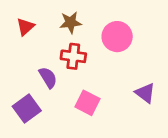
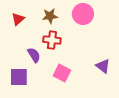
pink circle: (117, 37) -> (83, 14), moved
purple square: (27, 108) -> (19, 77), turned 36

